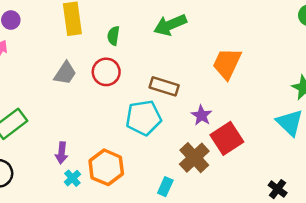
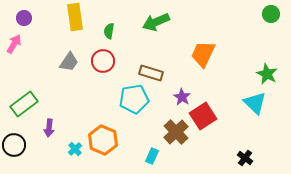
purple arrow: (62, 153) -> (49, 128), moved

